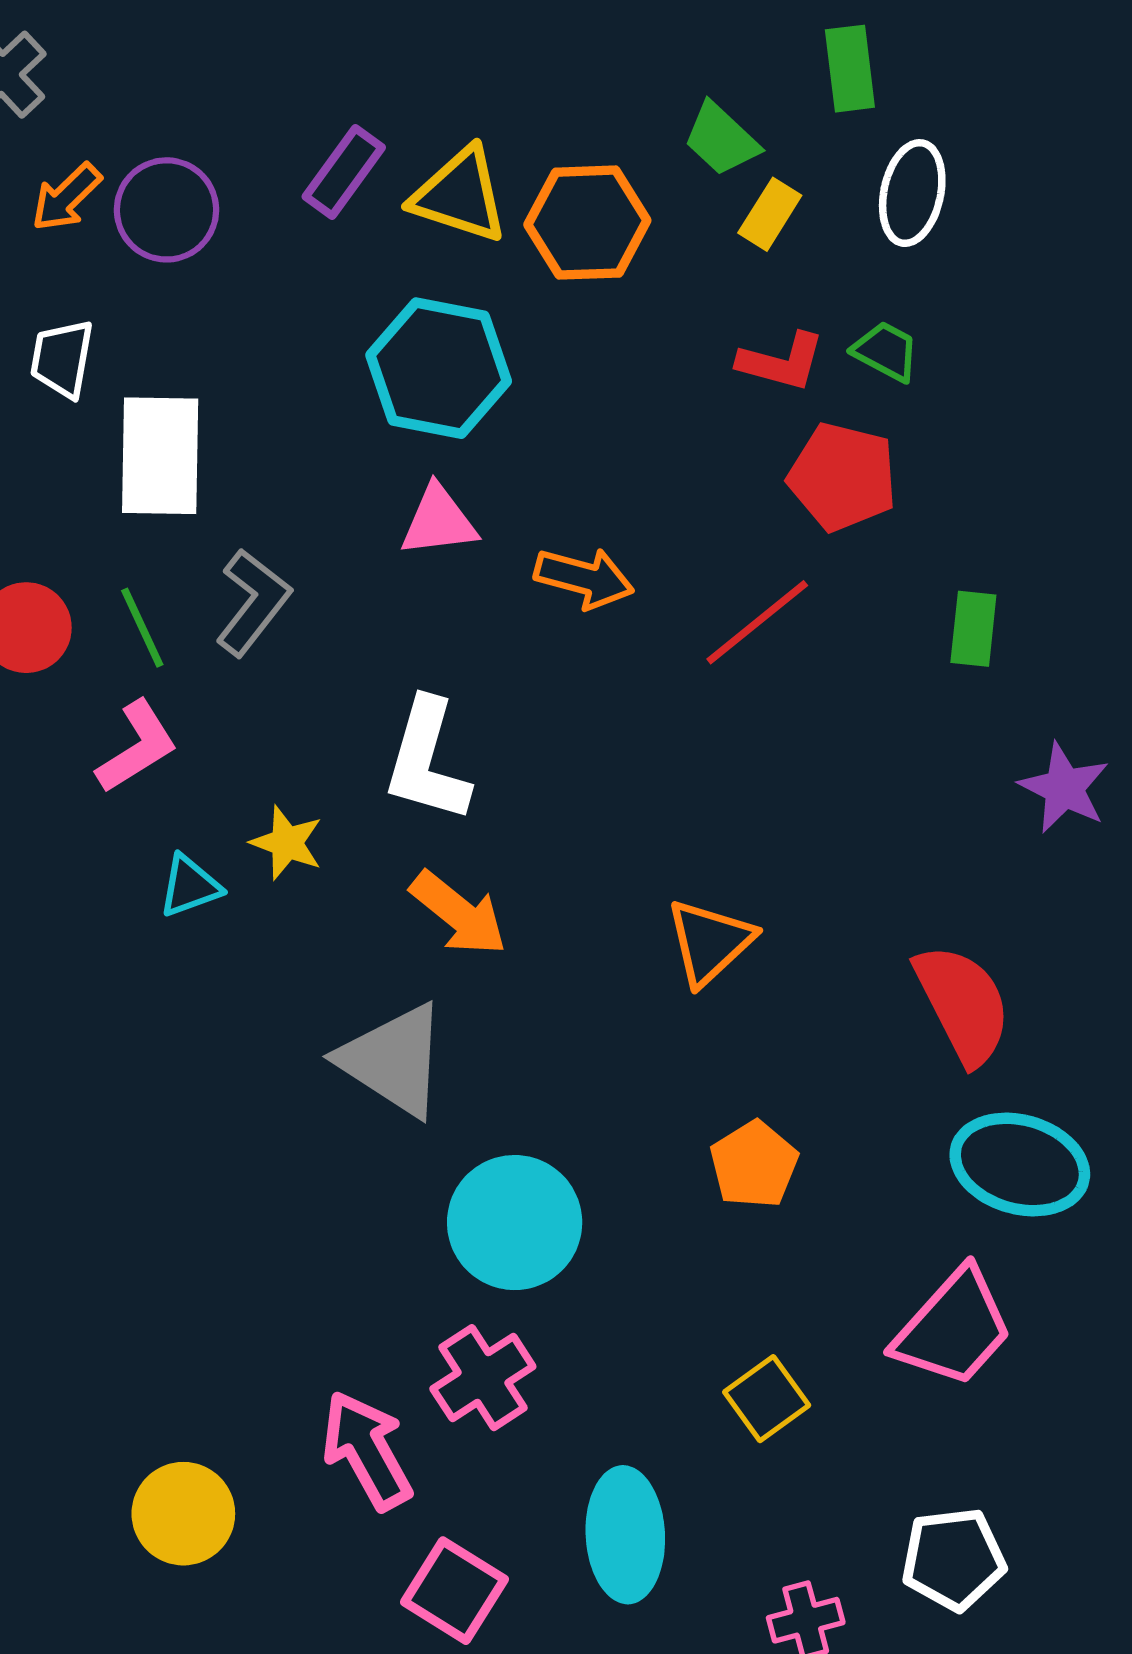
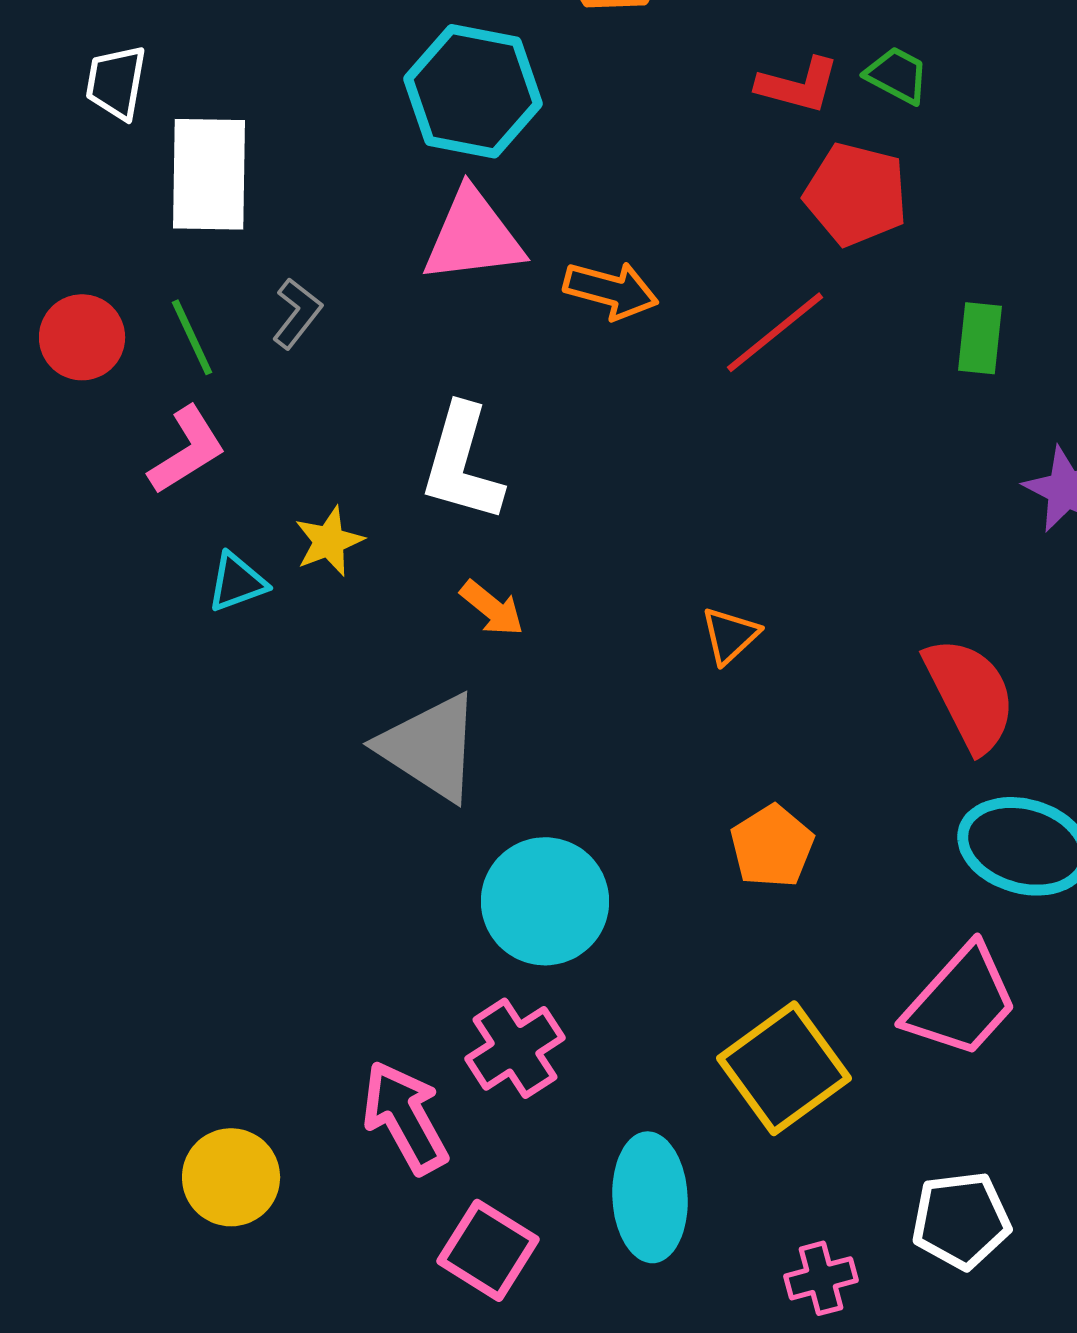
pink triangle: (439, 521) -> (473, 236), size x1.4
gray L-shape: (253, 602) -> (297, 313), size x0.7
yellow star: (287, 843) -> (329, 541), turned 30
orange arrow: (459, 913) -> (492, 608), size x0.7
orange triangle: (710, 942) -> (730, 635), size x0.7
yellow square: (767, 1399) -> (784, 1068), size x1.6

